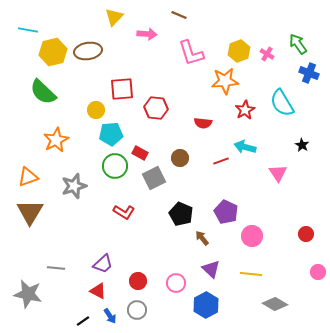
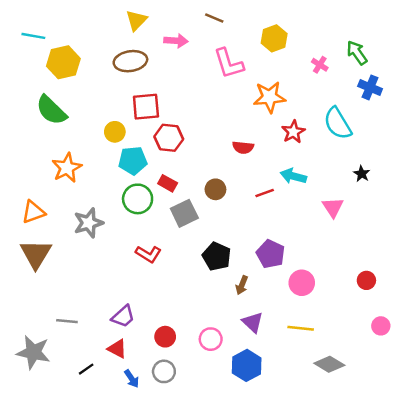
brown ellipse: (88, 51) -> (130, 61), moved
yellow hexagon: (239, 51) -> (274, 38), moved
red hexagon: (156, 108) -> (169, 138), moved
brown arrow: (202, 238) -> (242, 285), turned -119
black line: (83, 321) -> (86, 369), moved

